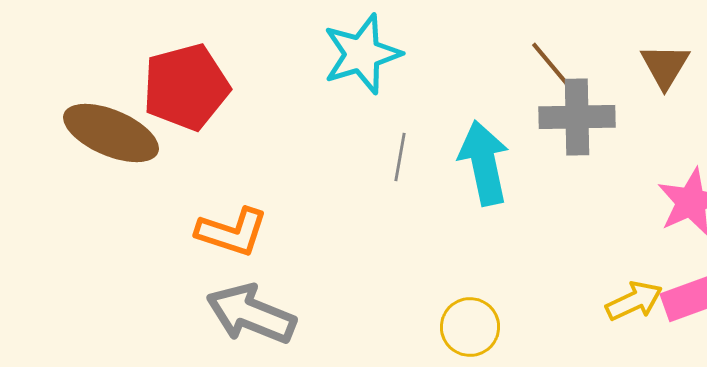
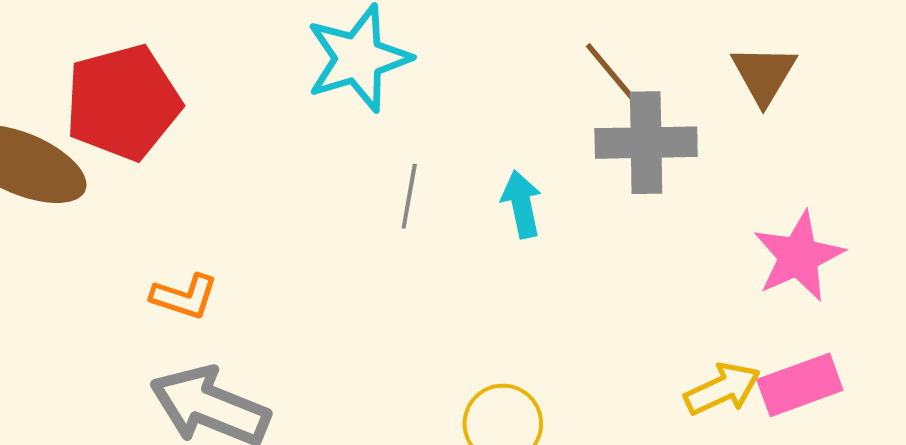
cyan arrow: (484, 163) -> (522, 204), size x0.6
orange L-shape: (232, 232) -> (184, 297), size x0.7

